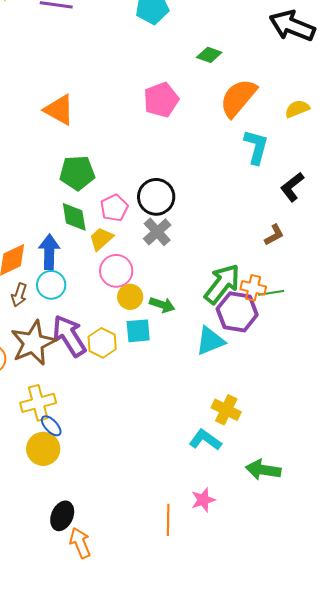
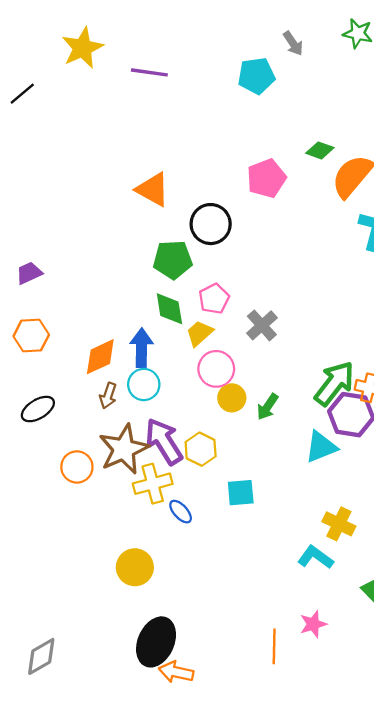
green diamond: (209, 55) -> (320, 150), moved
black circle: (156, 197) -> (211, 224), moved
green arrow: (162, 305) -> (267, 407), turned 105
cyan square: (138, 331) -> (241, 493), moved
yellow cross: (38, 403) -> (153, 484), moved
blue ellipse: (51, 426) -> (181, 512), moved
black ellipse: (62, 516) -> (156, 642), size x1.5
orange arrow: (80, 543) -> (176, 672), turned -56

